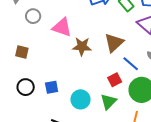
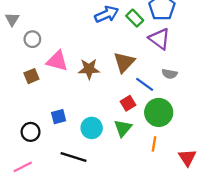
pink triangle: (62, 27) -> (57, 61), moved
brown square: (22, 52) -> (31, 76), moved, turned -32
black circle: (26, 87) -> (31, 132), moved

